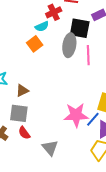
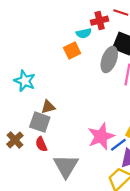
brown triangle: (22, 91) -> (48, 107), moved
pink star: (76, 115) -> (101, 136), turned -30
gray triangle: (50, 148) -> (66, 166), size x1.4

